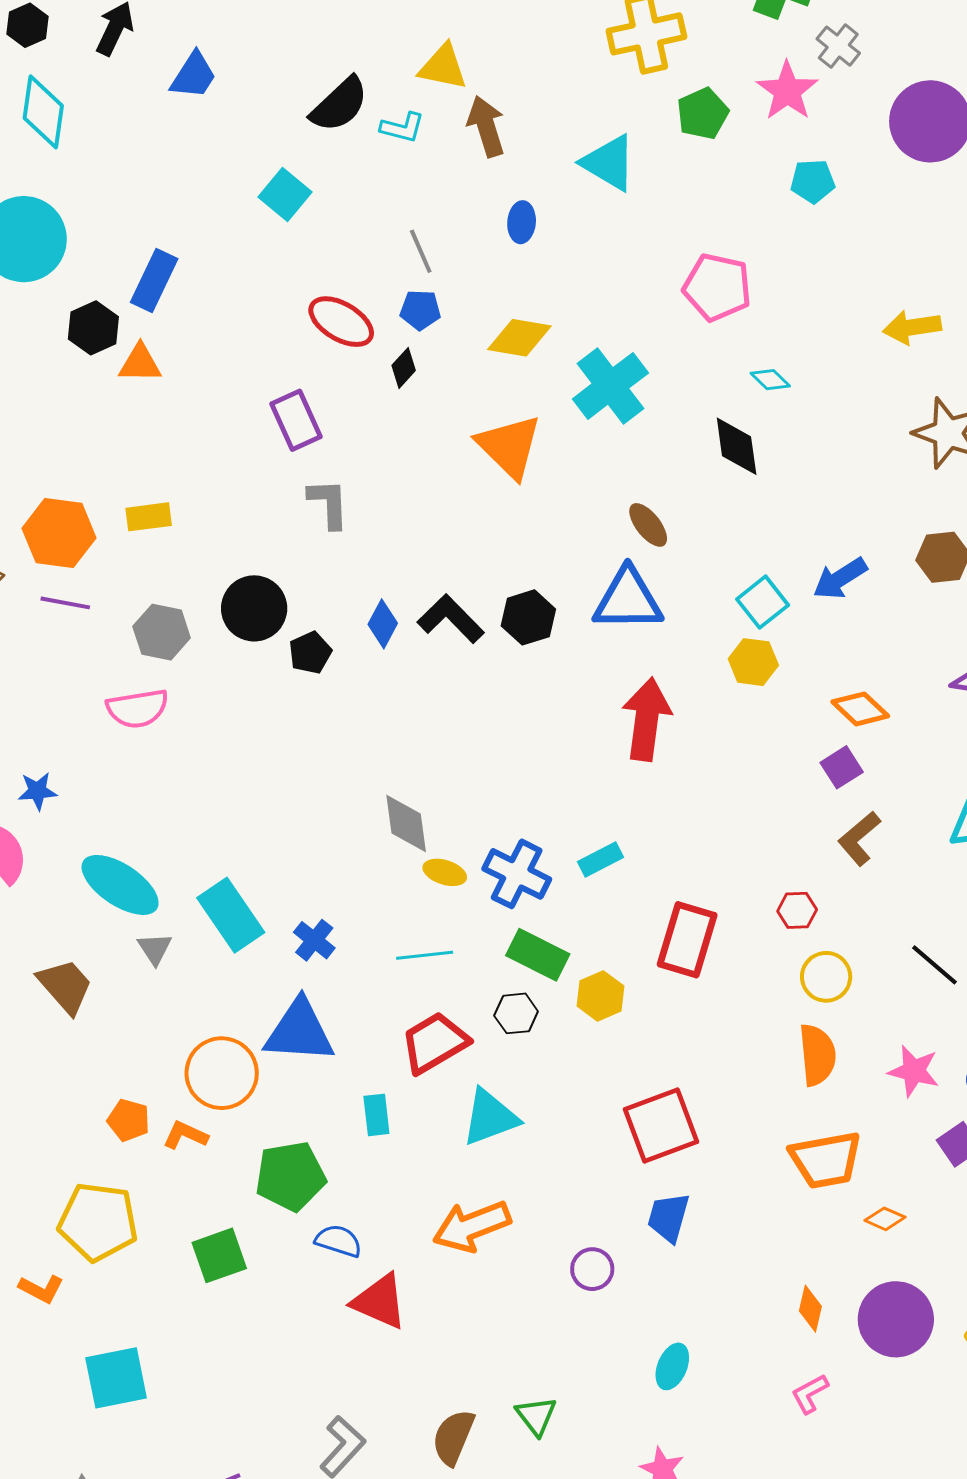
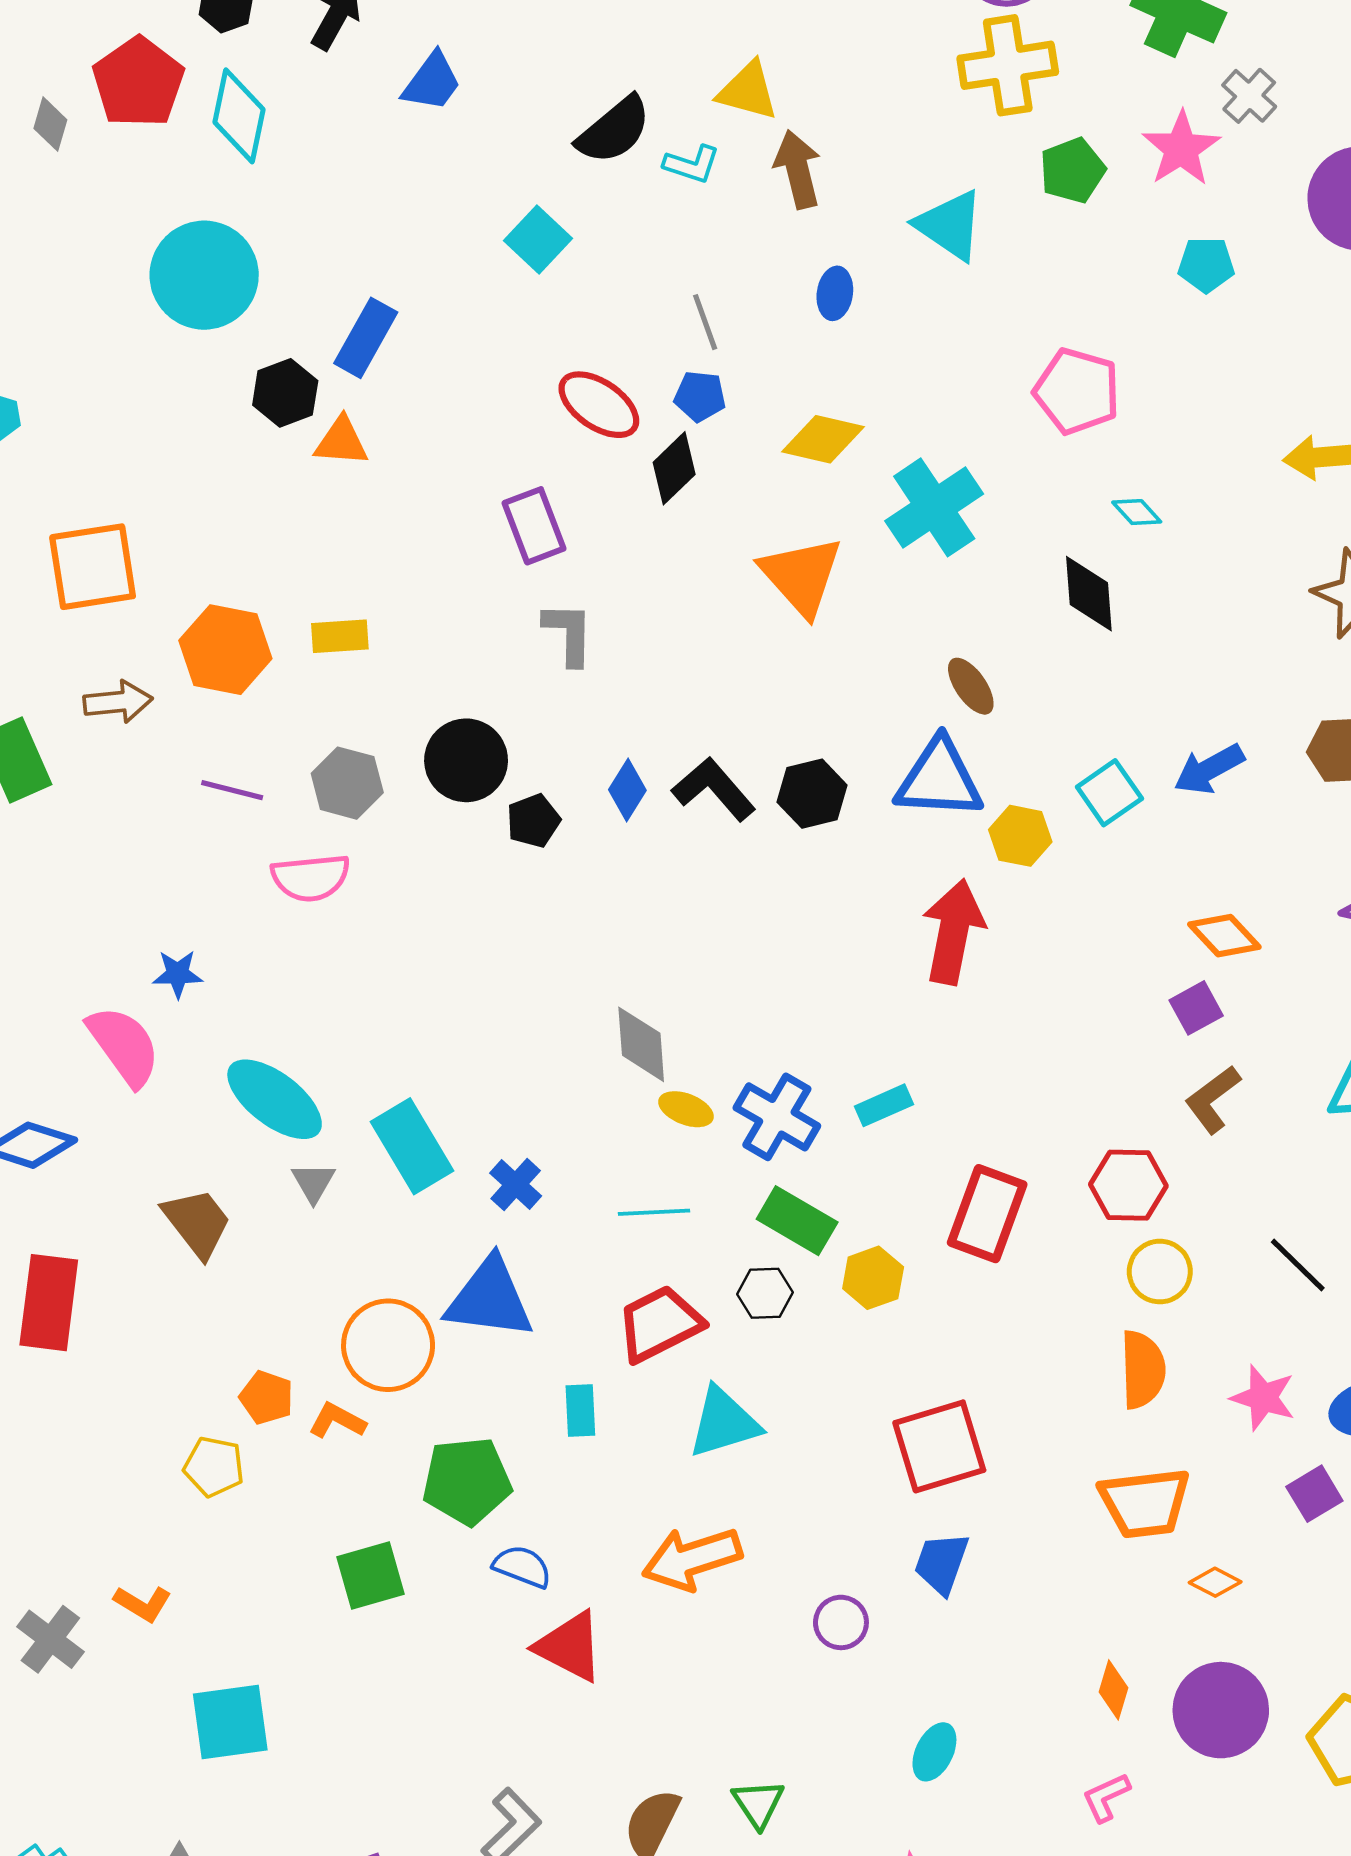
black diamond: (404, 368) -> (674, 468), size x1.4
purple line: (65, 603) -> (232, 790), moved
yellow hexagon: (753, 662) -> (1020, 836), moved
red hexagon: (797, 910) -> (1128, 1185), size x1.5
yellow pentagon: (98, 1222) -> (214, 1467), moved, size x0.6

